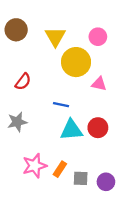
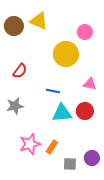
yellow triangle: (55, 37) -> (39, 21), moved, turned -36
pink triangle: (99, 84) -> (90, 84), moved
gray square: (81, 178) -> (70, 164), moved

